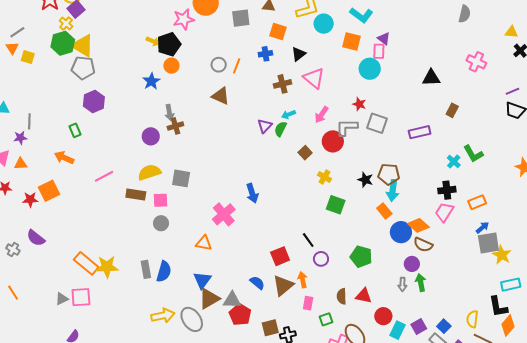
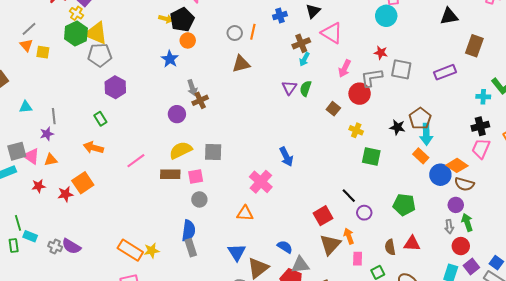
brown triangle: (221, 96) -> (241, 64), turned -30
brown rectangle: (452, 110) -> (474, 46), size x1.5
cyan arrow: (288, 114) -> (304, 59), moved, turned -32
cyan cross: (454, 161) -> (483, 97), turned -32
brown pentagon: (389, 174) -> (420, 119), turned -30
purple semicircle: (36, 238) -> (71, 246), moved
yellow star: (107, 267) -> (152, 251), size x0.7
blue semicircle: (164, 272) -> (189, 231), moved
blue triangle: (202, 280) -> (237, 252), moved
blue semicircle: (257, 283) -> (285, 247), moved
gray triangle: (232, 300) -> (300, 265), moved
red circle: (383, 316) -> (461, 246), moved

